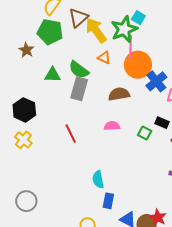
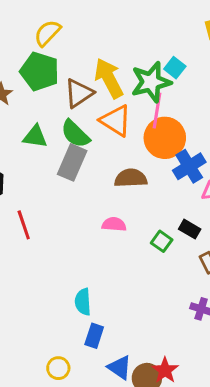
brown triangle: (78, 18) -> (79, 93), moved
orange triangle: (104, 58) -> (116, 121), size x1.6
red line: (71, 134) -> (24, 225), moved

